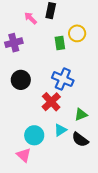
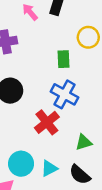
green rectangle: (60, 43) -> (63, 59), moved
cyan triangle: (60, 130) -> (49, 168), moved

